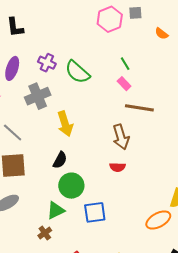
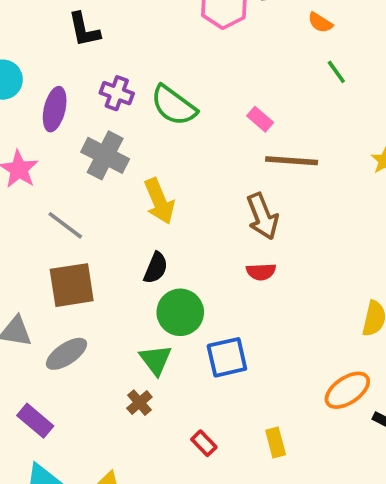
black L-shape: (15, 27) -> (84, 30), moved
green line: (125, 64) -> (336, 72), moved
gray cross: (38, 96) -> (105, 155), turned -35
green triangle: (56, 210) -> (156, 360), turned -36
orange ellipse: (158, 220) -> (347, 390), moved

